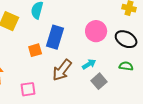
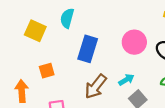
orange square: (35, 50) -> (47, 71), moved

